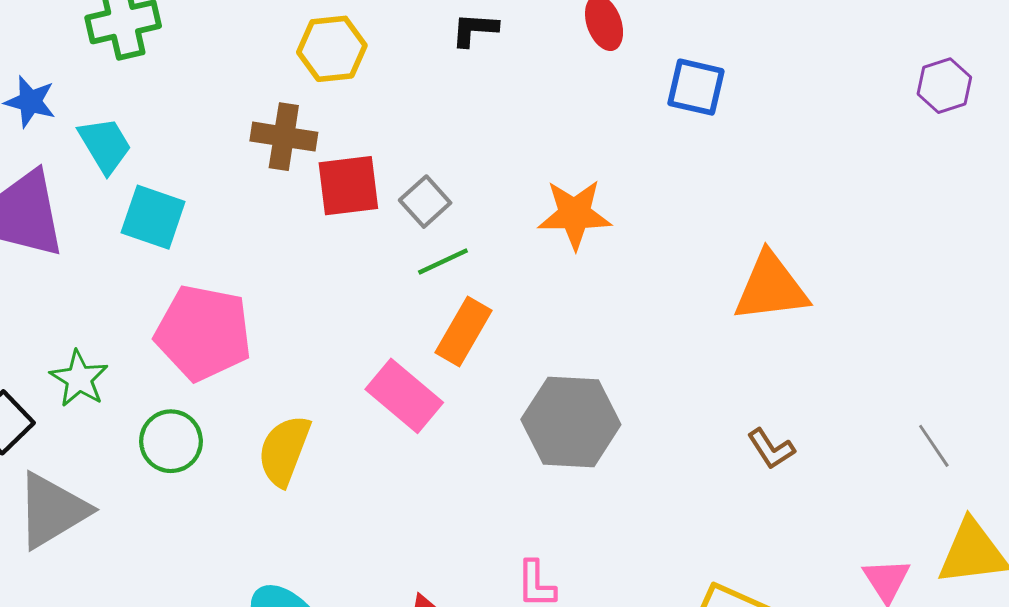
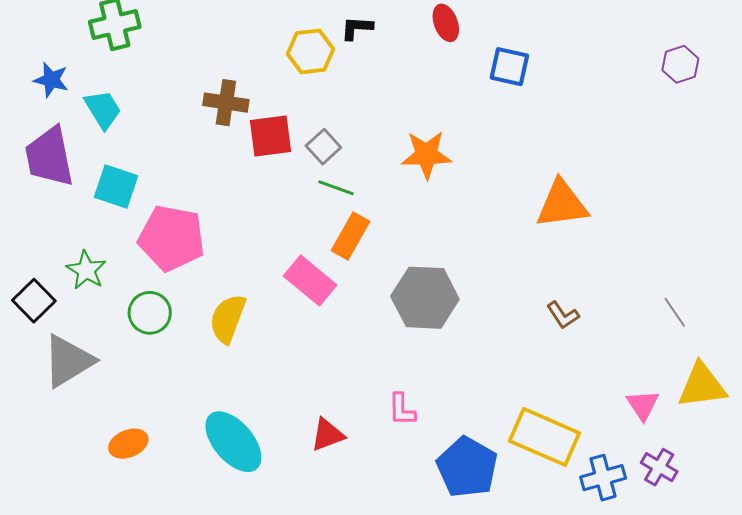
yellow hexagon: (332, 49) -> (310, 51), moved
cyan square: (153, 217) -> (116, 186), moved
green line: (443, 261) -> (336, 188), turned 45

